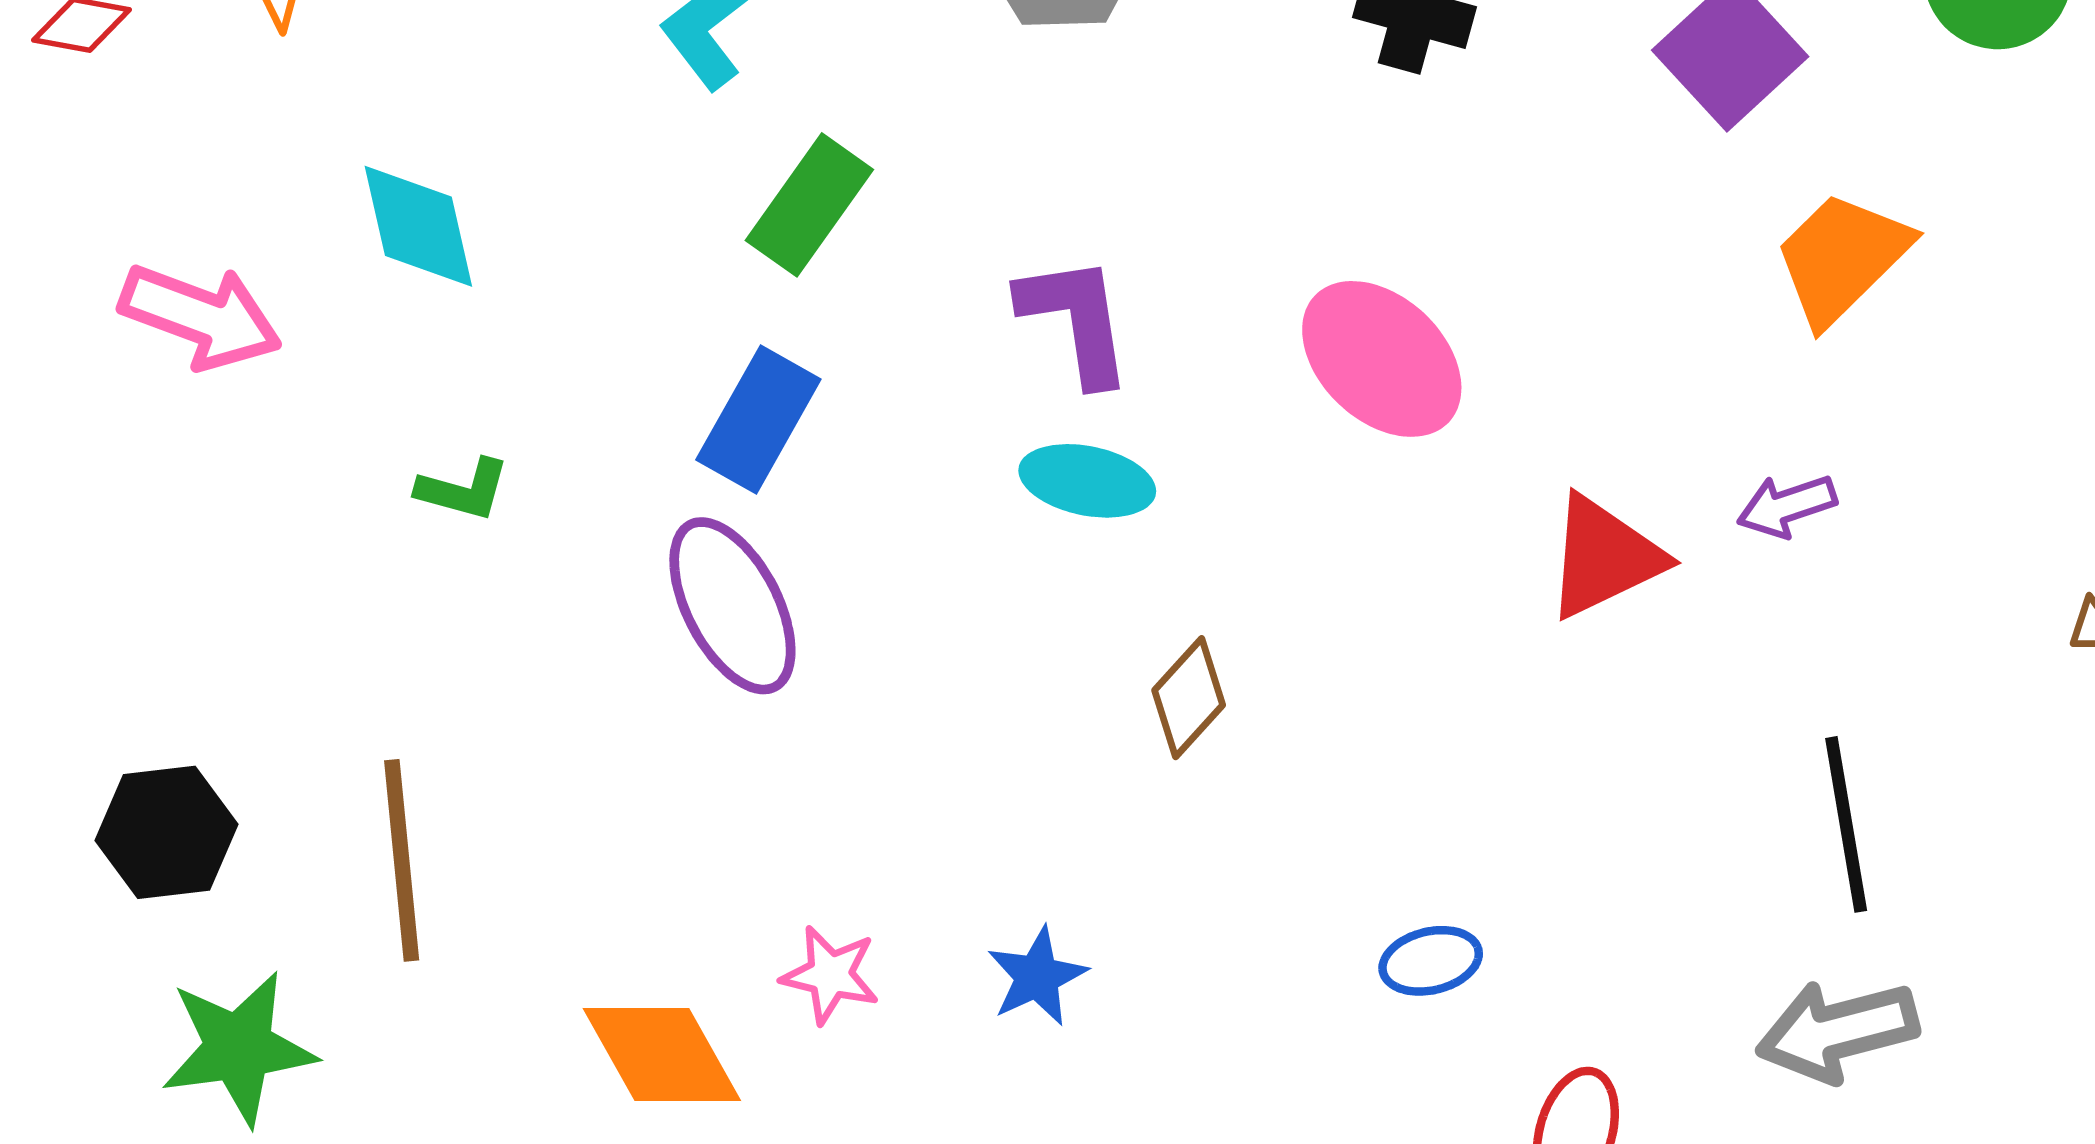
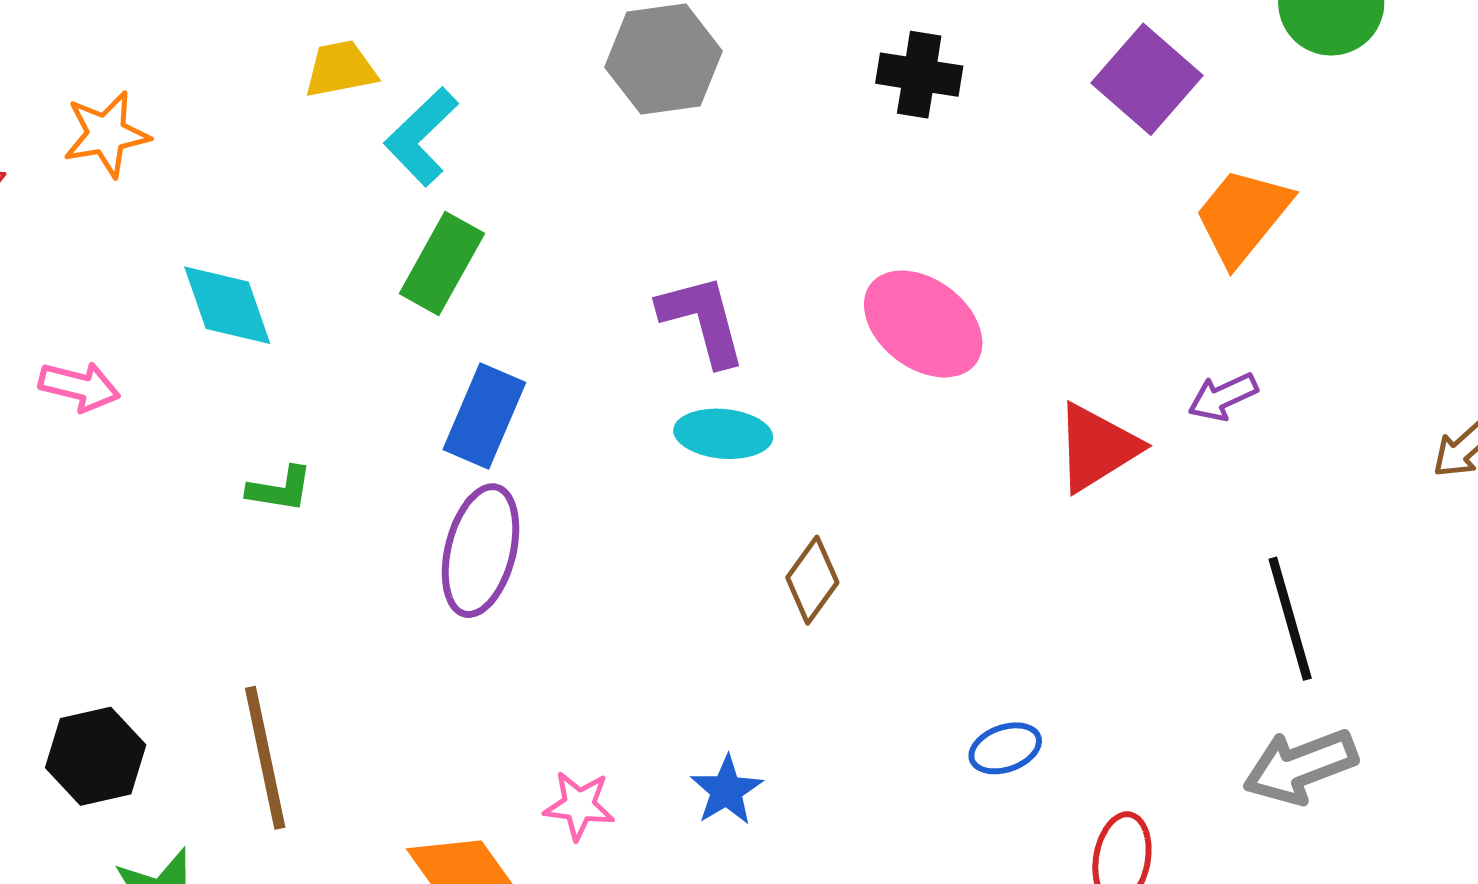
green rectangle: (809, 205) -> (442, 264), moved
pink arrow: (201, 316) -> (79, 386), size x0.7
purple ellipse: (732, 606) -> (481, 551), turned 48

